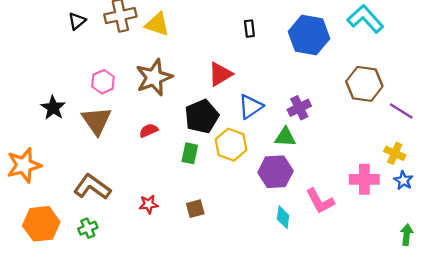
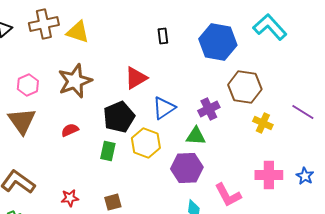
brown hexagon: (364, 84) -> (245, 87), moved
yellow cross: (395, 153) -> (263, 123), moved

